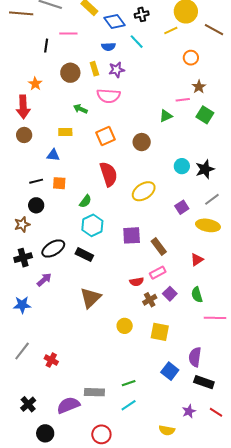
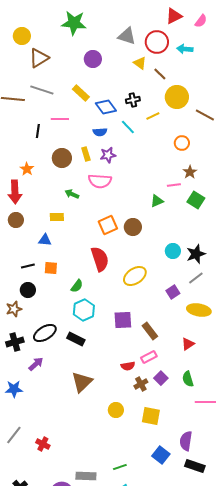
yellow line: (171, 31) -> (153, 116), moved
orange square: (105, 136) -> (108, 225), moved
gray line: (212, 199) -> (196, 278), moved

